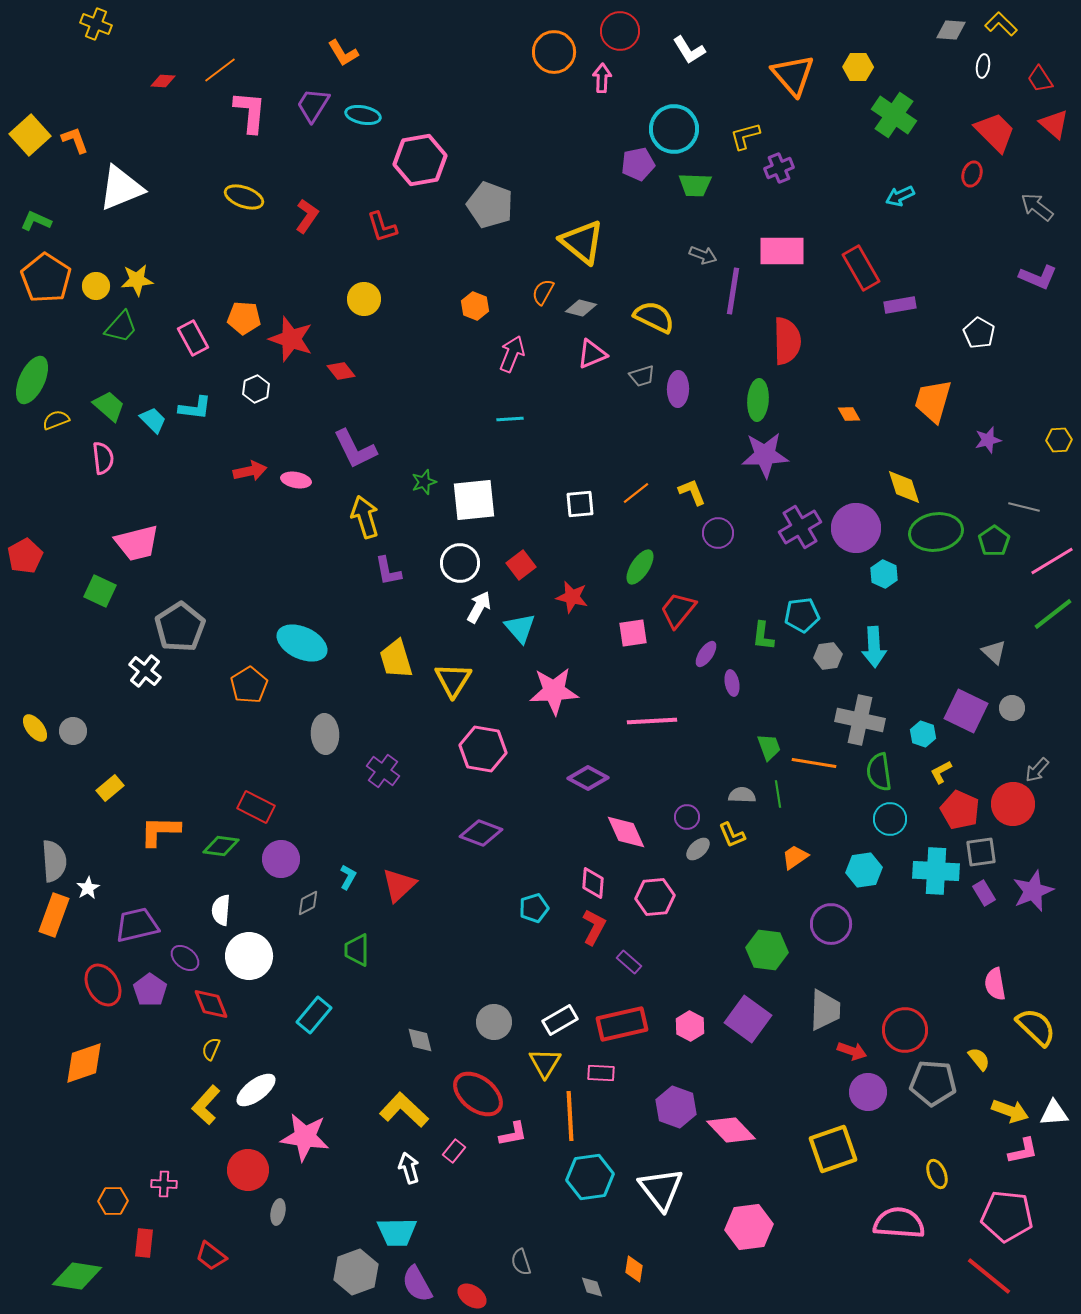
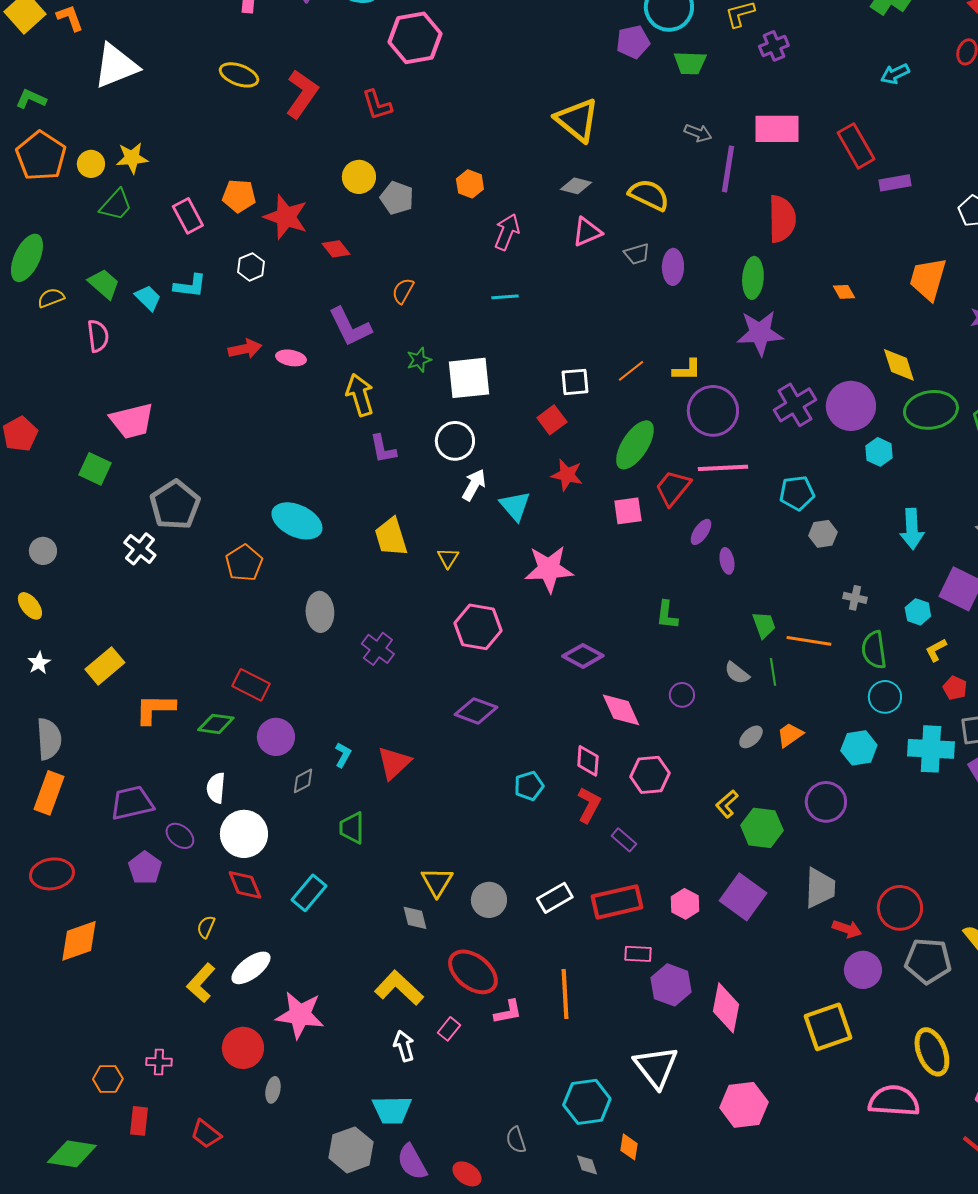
gray pentagon: (490, 205) -> (397, 198), moved, size x0.7
red L-shape: (307, 216) -> (302, 94), size x1.4
orange semicircle: (543, 292) -> (403, 291), moved
yellow L-shape: (692, 492) -> (687, 370), turned 112
purple circle: (718, 533) -> (713, 411), size x1.6
red square: (521, 565) -> (552, 420), moved
green ellipse: (640, 567) -> (635, 445), size x1.4
green L-shape: (763, 636) -> (667, 615), moved
cyan arrow: (874, 647) -> (912, 529), moved
yellow triangle: (453, 680) -> (448, 558), size x0.6
gray cross: (860, 720) -> (855, 598), size x0.5
pink line: (652, 721) -> (723, 468), moved
gray circle: (73, 731) -> (43, 551), moved
yellow rectangle: (110, 788) -> (105, 666), size x1.4
gray semicircle: (742, 795) -> (737, 673), turned -144
red pentagon: (960, 810) -> (955, 688), size x0.6
yellow L-shape: (732, 835) -> (727, 804), moved, turned 72
gray ellipse: (698, 849) -> (751, 737), moved
white star: (88, 888) -> (39, 663), moved
red ellipse: (103, 985) -> (52, 874), moved, turned -69
red diamond: (211, 1004) -> (245, 885), moved
yellow triangle: (545, 1063) -> (437, 882), moved
pink rectangle: (601, 1073) -> (638, 954), moved
pink diamond: (731, 1130) -> (726, 1008), turned 54
yellow ellipse: (937, 1174) -> (932, 1052), size x1.6
cyan hexagon: (590, 1177) -> (587, 1102), moved

